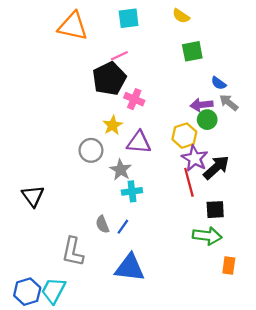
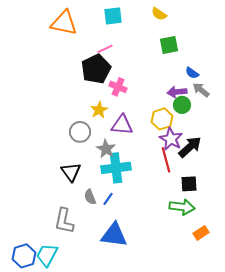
cyan cross: (132, 191) -> (116, 168), size x1.6
black triangle: (33, 196) -> (71, 172), moved
orange rectangle: (229, 265) -> (201, 233), turned 49

